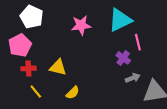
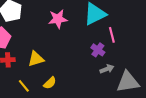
yellow triangle: (58, 67) -> (36, 59), turned -30
yellow line: (36, 92) -> (24, 86), moved

